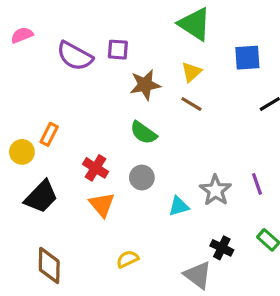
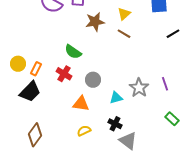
green semicircle: (143, 133) -> (73, 52), moved
orange rectangle: (49, 134) -> (36, 69), moved
orange triangle: (102, 205) -> (81, 104), moved, turned -42
black cross: (222, 248) -> (115, 124), moved
brown diamond: (49, 265) -> (35, 135), turned 35

